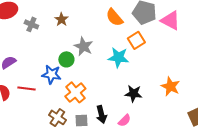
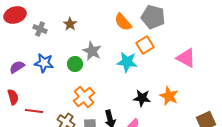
pink triangle: (170, 20) -> (186, 58), moved
blue star: (51, 74) -> (44, 63), moved
orange star: (170, 86) -> (169, 96), moved
red line: (26, 88) -> (34, 111), moved

